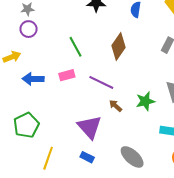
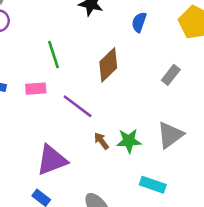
brown arrow: (115, 106) -> (101, 141), moved
purple triangle: (90, 127) -> (52, 160), turned 40

